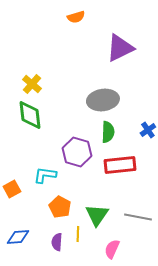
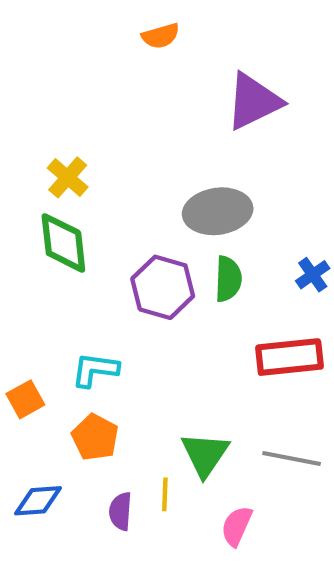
purple hexagon: (77, 152) -> (163, 287), moved
red rectangle: (120, 165) -> (289, 357), moved
orange pentagon: (60, 207) -> (95, 437), moved

